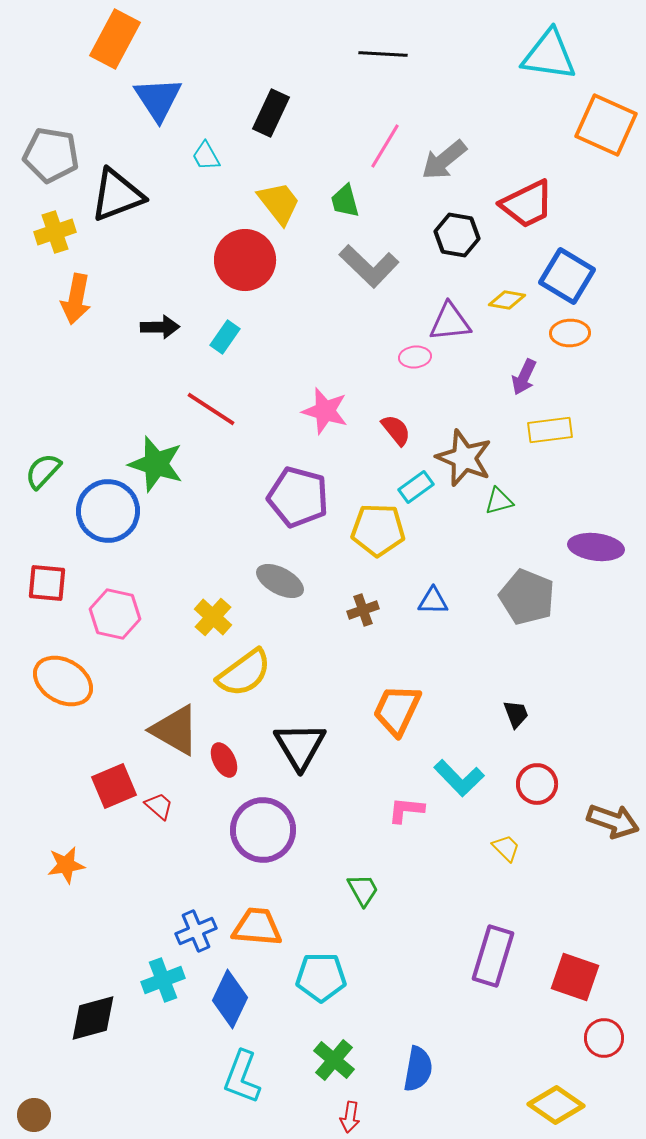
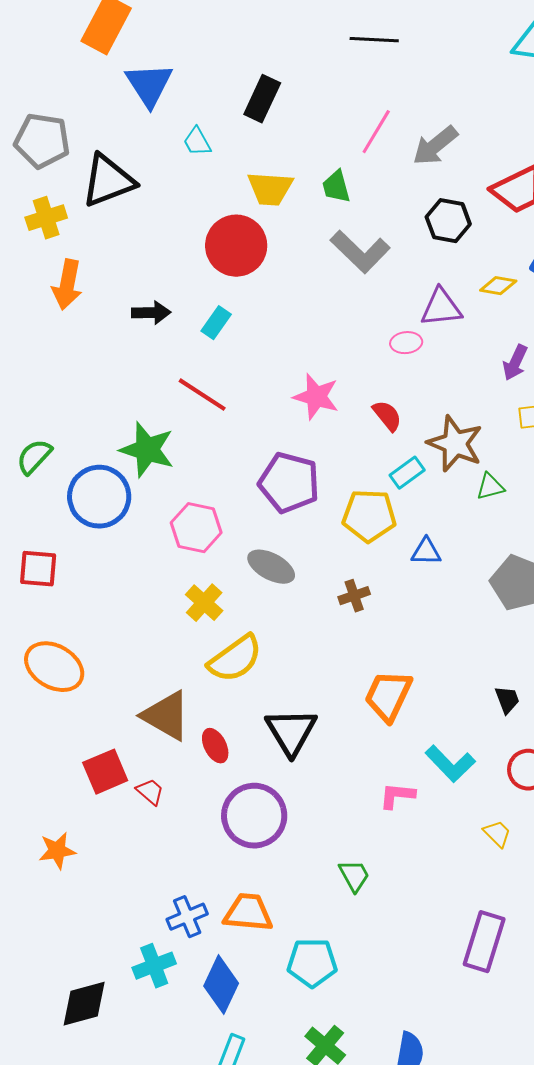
yellow trapezoid: (279, 203) -> (270, 189), turned 132
blue triangle: (433, 601) -> (426, 552), moved
pink hexagon: (115, 614) -> (196, 528), moved

